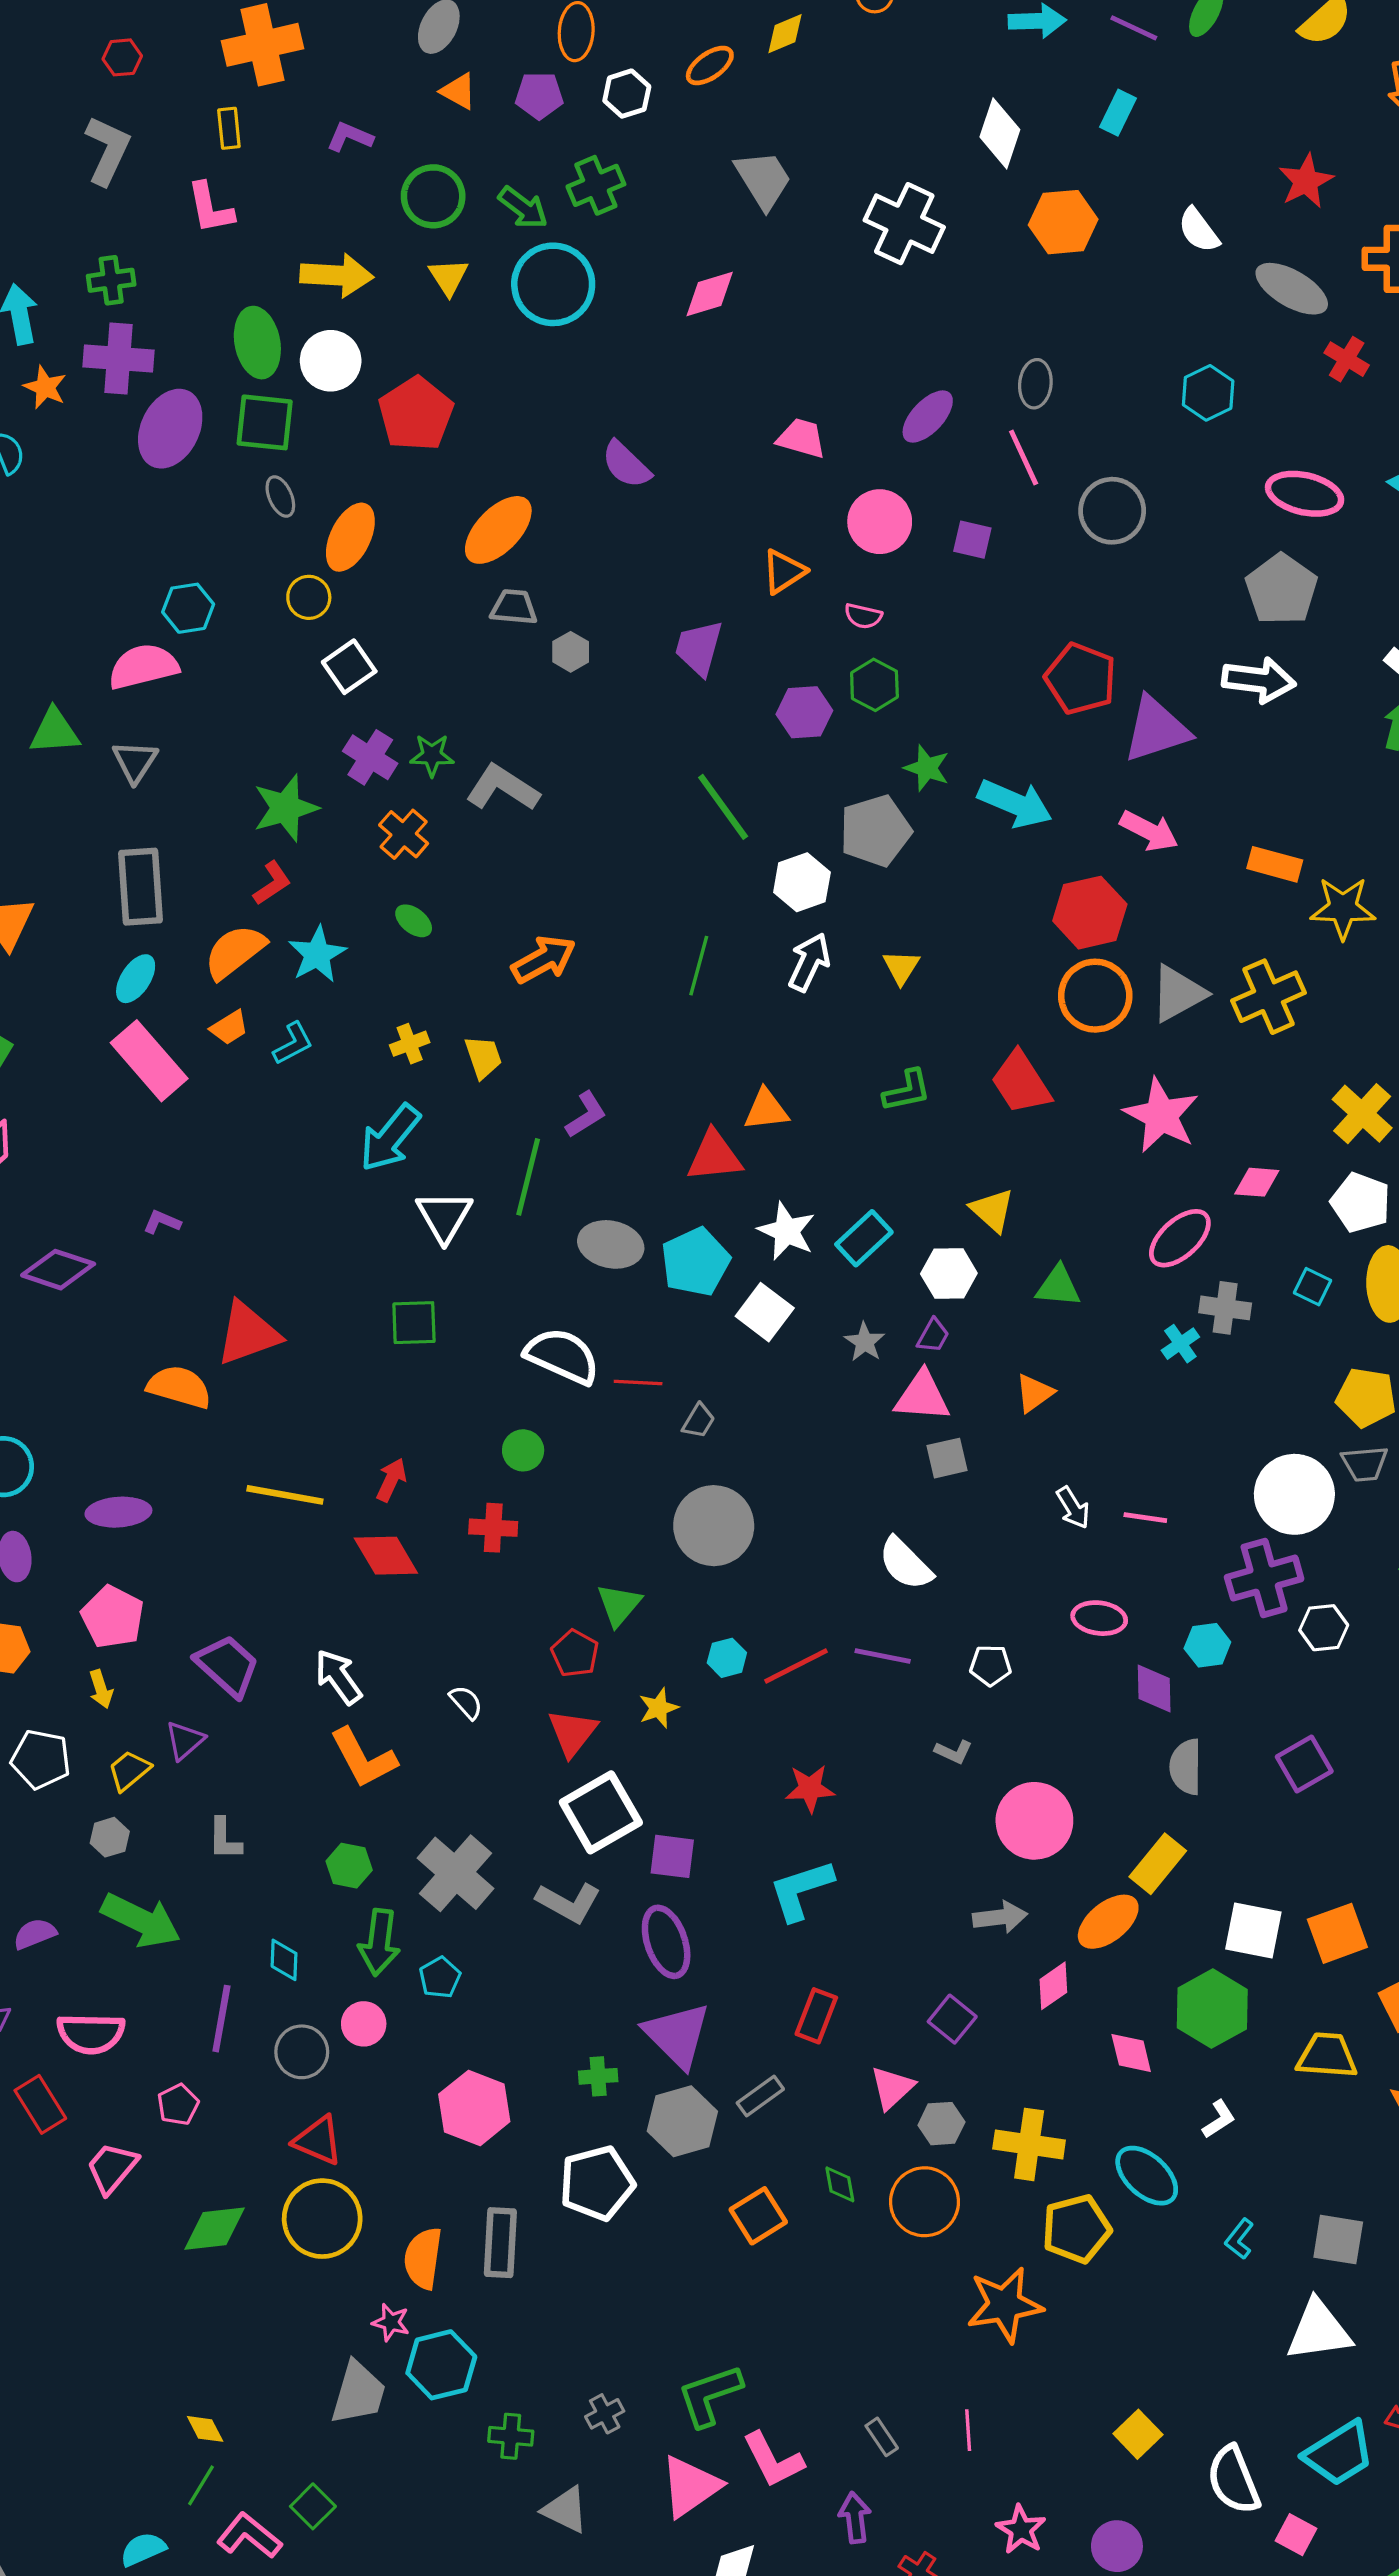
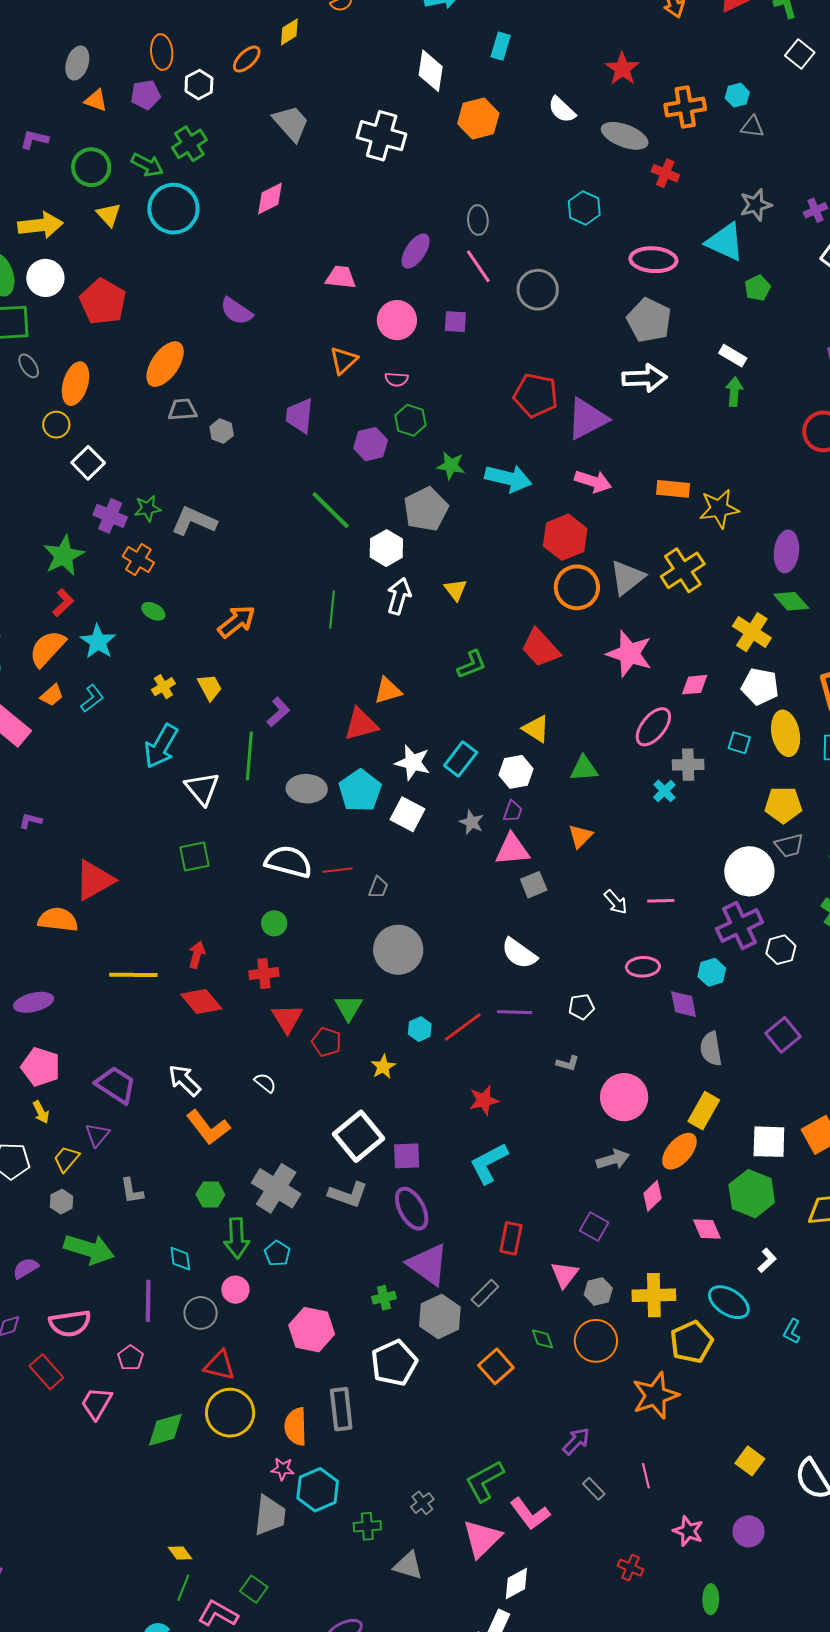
red triangle: (573, 1733) -> (287, 1018), moved
purple arrow: (855, 2518) -> (576, 1441), moved, turned 60

